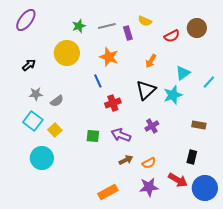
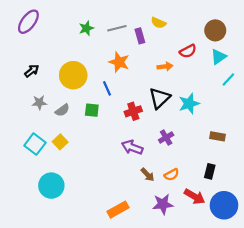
red semicircle: (172, 36) -> (188, 51), moved
yellow circle: (67, 53) -> (73, 75), moved
orange arrow: (151, 61) -> (165, 66), turned -128
cyan triangle: (183, 73) -> (219, 57), moved
cyan line: (209, 82) -> (228, 80), moved
red cross: (113, 103) -> (133, 111), moved
cyan square: (33, 121) -> (35, 144), moved
green square: (93, 136) -> (92, 110), moved
cyan circle: (42, 158) -> (51, 186), moved
brown arrow: (126, 160) -> (148, 175), moved, turned 72
orange semicircle: (149, 163) -> (172, 175), moved

